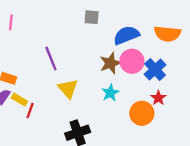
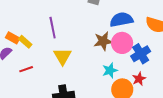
cyan star: (110, 93) -> (110, 70), moved
yellow rectangle: (19, 100) -> (25, 42), moved
red line: (30, 111) -> (26, 69), turned 40

